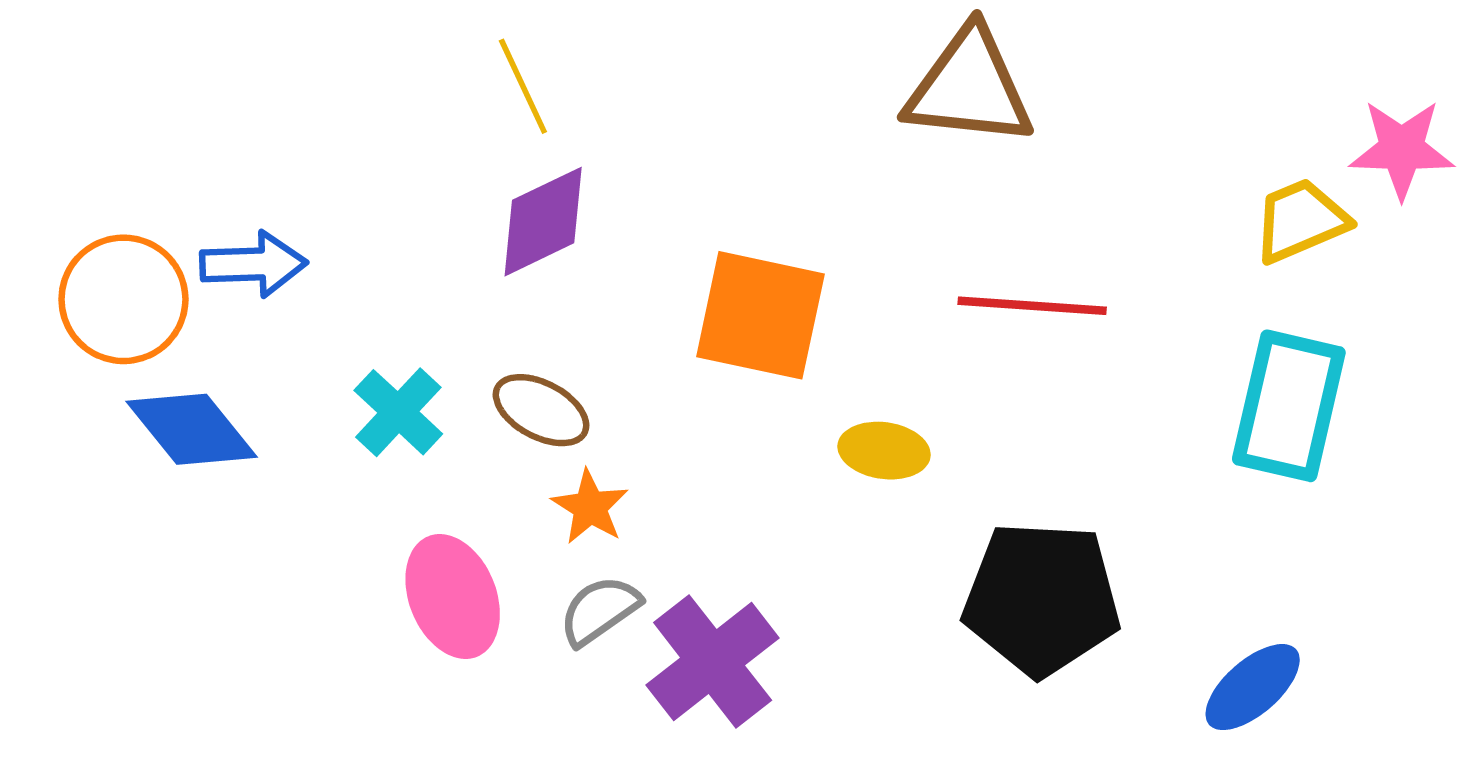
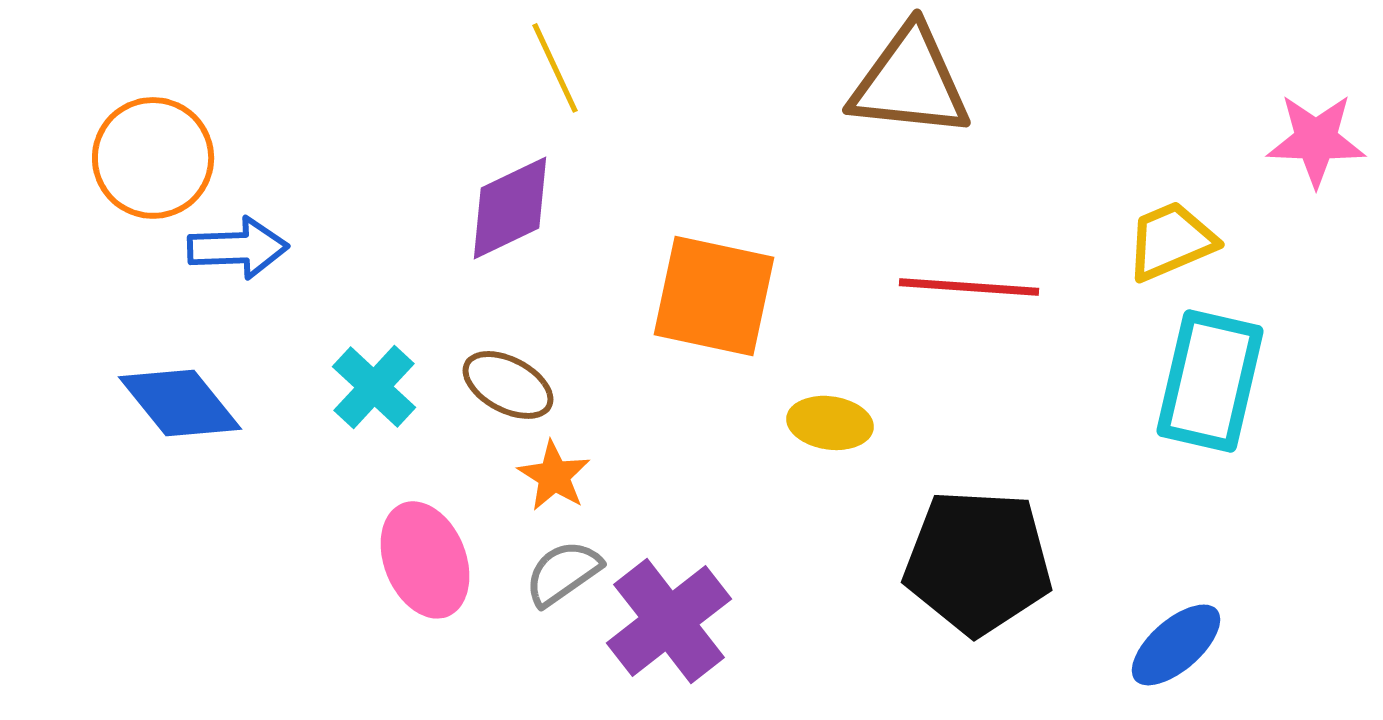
yellow line: (523, 86) -> (555, 68), moved
yellow trapezoid: (1301, 220) -> (1171, 241), moved
orange circle: (123, 299) -> (153, 158), moved

